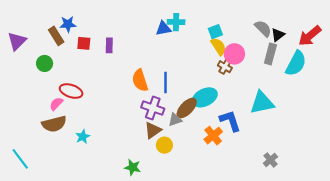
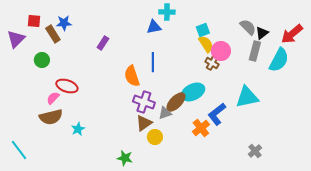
cyan cross: (176, 22) -> (167, 12), moved
red square: (84, 43) -> (34, 21), moved
purple rectangle: (109, 45) -> (103, 43), turned 32
blue line: (165, 83) -> (153, 62), moved
blue L-shape: (230, 121) -> (217, 114), turned -110

